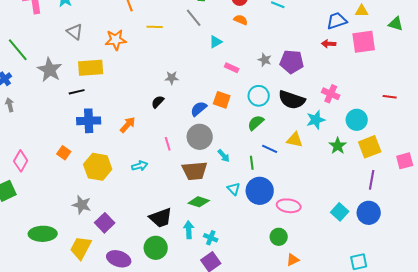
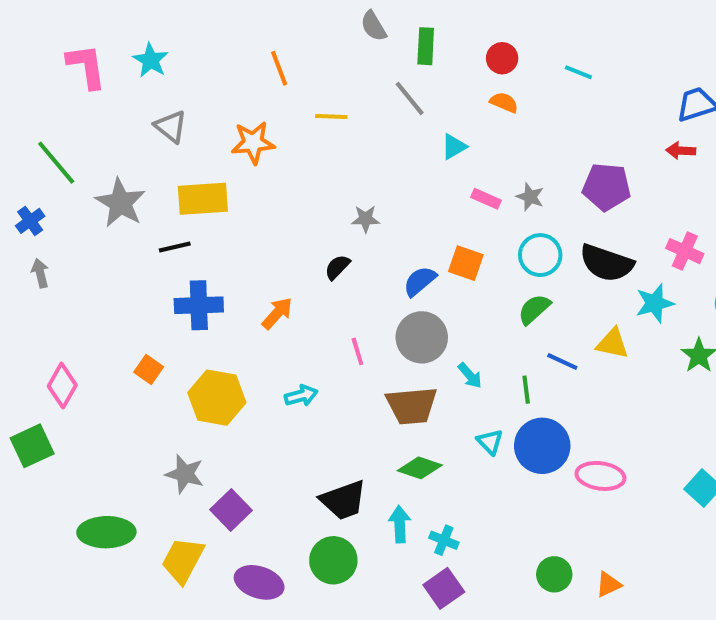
gray star: (265, 60) -> (530, 197), moved
green circle: (279, 237) -> (554, 574), moved

